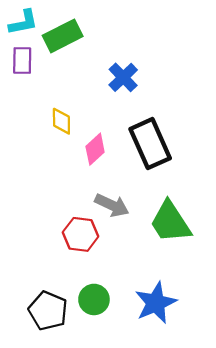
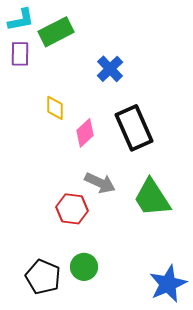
blue star: (156, 303) -> (168, 284), moved

